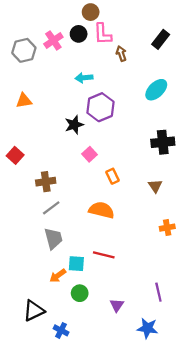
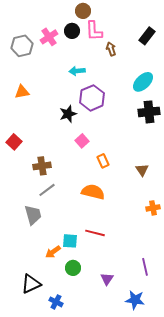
black cross: (163, 142) -> (149, 112), moved
gray trapezoid: (53, 238) -> (33, 215), moved

